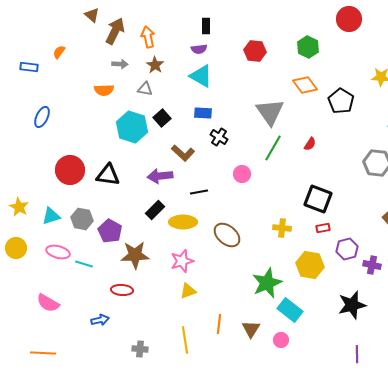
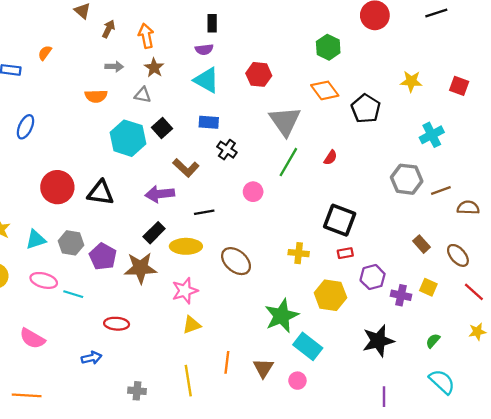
brown arrow: (115, 31) -> (109, 29), size x0.6
red hexagon: (255, 51) -> (259, 74), moved
brown star: (135, 255) -> (140, 268), moved

